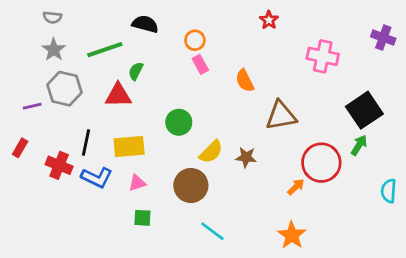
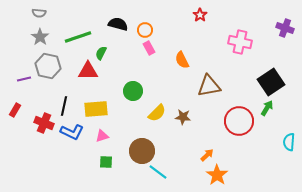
black semicircle: (145, 24) -> (118, 24), moved
brown circle: (191, 185) -> (142, 151), moved
orange arrow: (296, 187) -> (207, 155), moved

